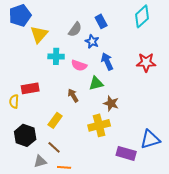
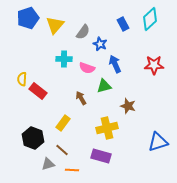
blue rectangle: (101, 21) -> (123, 24), moved
yellow triangle: (39, 34) -> (55, 25), moved
red rectangle: (30, 88) -> (38, 91), turned 48
yellow semicircle: (14, 101) -> (22, 79), moved
brown star: (111, 103) -> (128, 106), moved
purple rectangle: (126, 153) -> (101, 156), moved

